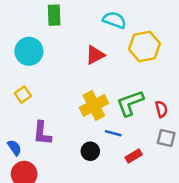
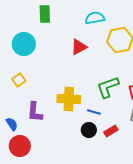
cyan semicircle: (114, 20) -> (95, 18), turned -30
yellow cross: (94, 105) -> (69, 99), moved, turned 30
black circle: (90, 151) -> (89, 130), moved

